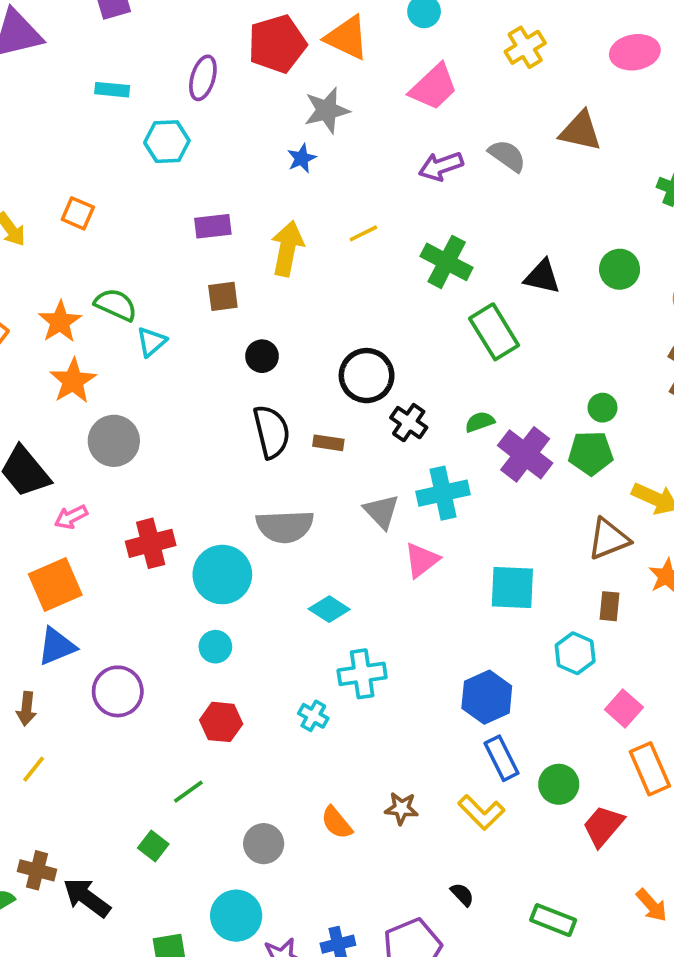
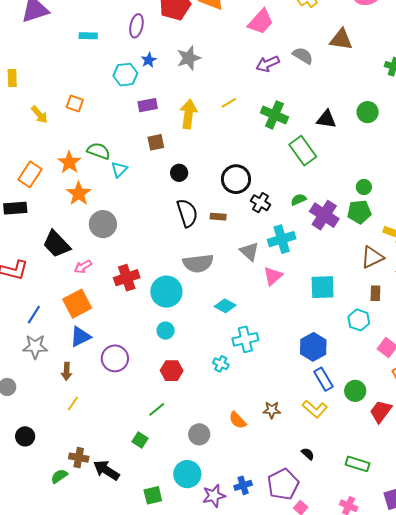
gray star: (327, 110) -> (189, 58), moved
cyan hexagon: (167, 142) -> (125, 75), moved
blue star: (302, 158) -> (149, 60), moved

